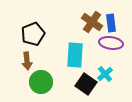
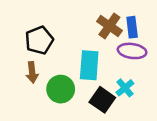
green circle: (41, 82) -> (61, 89), moved

